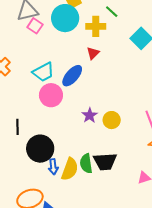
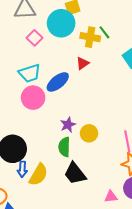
green line: (112, 12) -> (104, 32), moved
pink square: (35, 26) -> (34, 38), moved
black trapezoid: (105, 162) -> (75, 174), turned 45
green semicircle: (86, 164) -> (64, 147), moved

